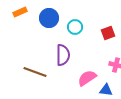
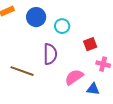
red square: (108, 33) -> (90, 44), moved

